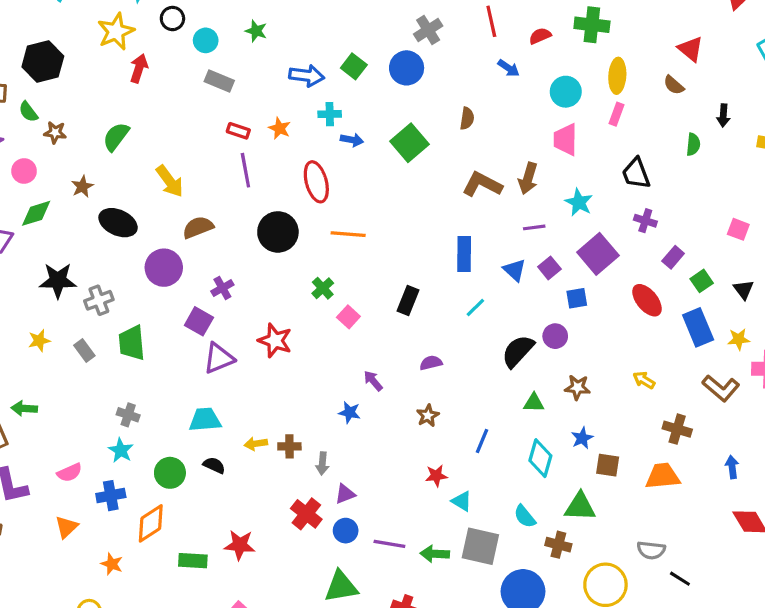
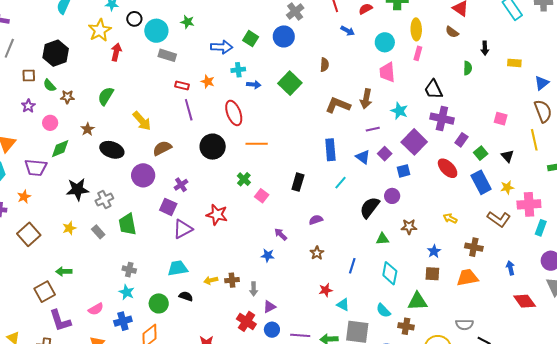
cyan circle: (206, 40) -> (156, 31), size x1.5
purple cross: (645, 221) -> (442, 119), size x1.6
blue star: (582, 438) -> (434, 251), moved

